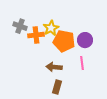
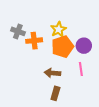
yellow star: (51, 28) -> (58, 29), moved
orange pentagon: (64, 41) -> (63, 47), turned -30

